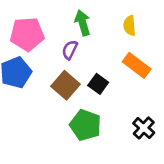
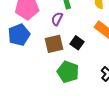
brown square: (66, 85) -> (54, 44), turned 36

